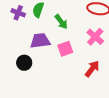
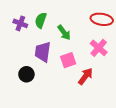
purple trapezoid: (40, 41) -> (43, 52), turned -75
red arrow: (92, 69) -> (85, 76), moved

